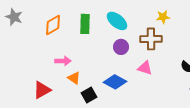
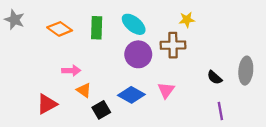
orange diamond: (53, 25) -> (60, 29), turned 65
purple circle: (121, 47) -> (138, 54), size x1.5
pink triangle: (145, 68) -> (166, 90), moved, turned 49

